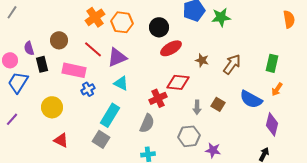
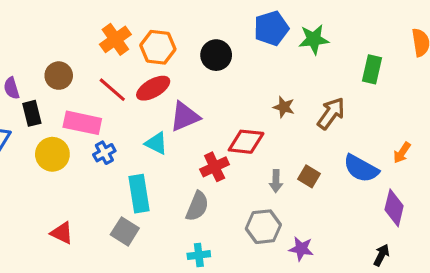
red ellipse: (171, 48) -> (153, 88), moved
purple triangle: (117, 57) -> (185, 116), moved
green rectangle: (272, 63) -> (372, 69), moved
yellow circle: (52, 107) -> (52, 154), moved
cyan rectangle: (110, 115) -> (139, 194), turned -40

